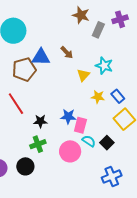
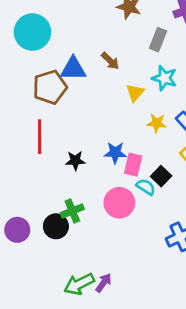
gray rectangle: (98, 30) -> (158, 40), moved
red line: (16, 104) -> (40, 137), turned 35
black square: (107, 143) -> (161, 176), moved
green cross: (38, 144) -> (72, 211), moved

